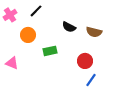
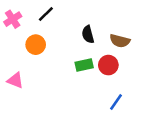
black semicircle: (69, 27) -> (88, 34), turned 48
green rectangle: (50, 51) -> (84, 65), moved
red circle: (85, 61) -> (108, 65), moved

